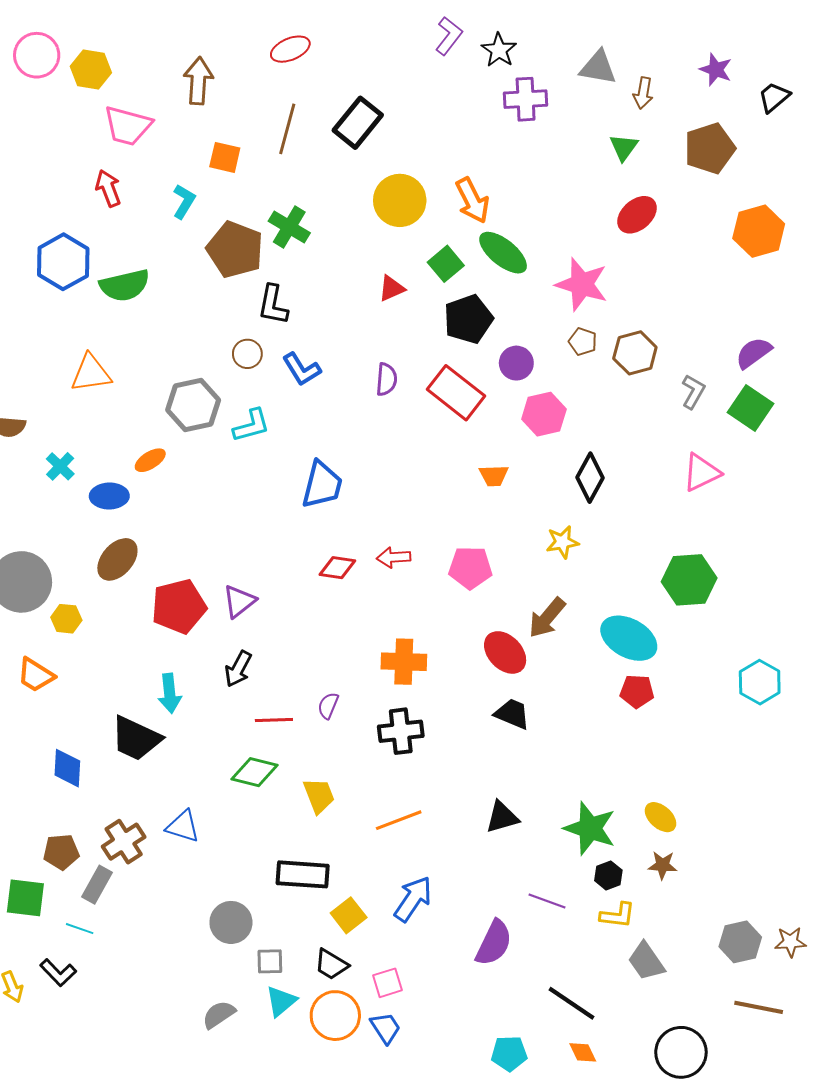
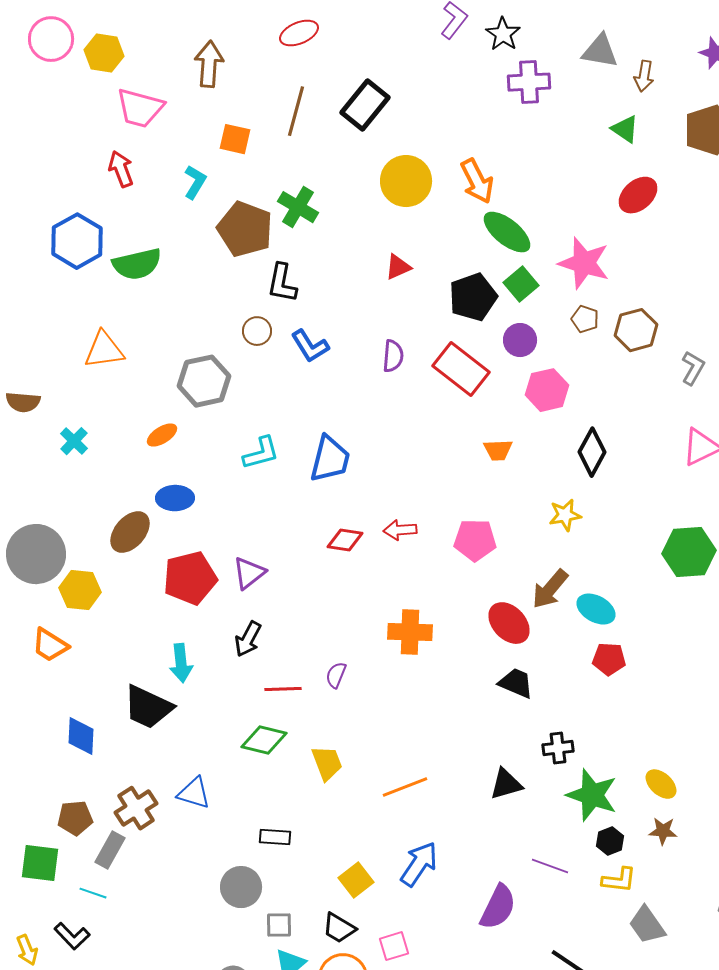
green triangle: (624, 147) -> (625, 129), turned -32
green square: (446, 264) -> (521, 284), moved
cyan L-shape: (251, 425) -> (261, 453), moved
blue ellipse: (109, 496) -> (175, 498), moved
yellow hexagon: (66, 619) -> (80, 590), size x1.4
cyan ellipse: (629, 638) -> (596, 609), moved, size x0.7
red pentagon: (637, 691) -> (609, 659), moved
black cross: (401, 731) -> (558, 748), moved, size x0.7
black rectangle: (303, 874) -> (275, 837), moved, size x0.6

